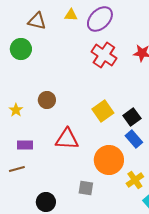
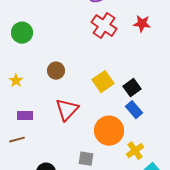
green circle: (21, 49) -> (22, 33), moved
brown circle: (47, 100) -> (56, 71), moved
red triangle: (67, 139) -> (67, 110), turned -50

